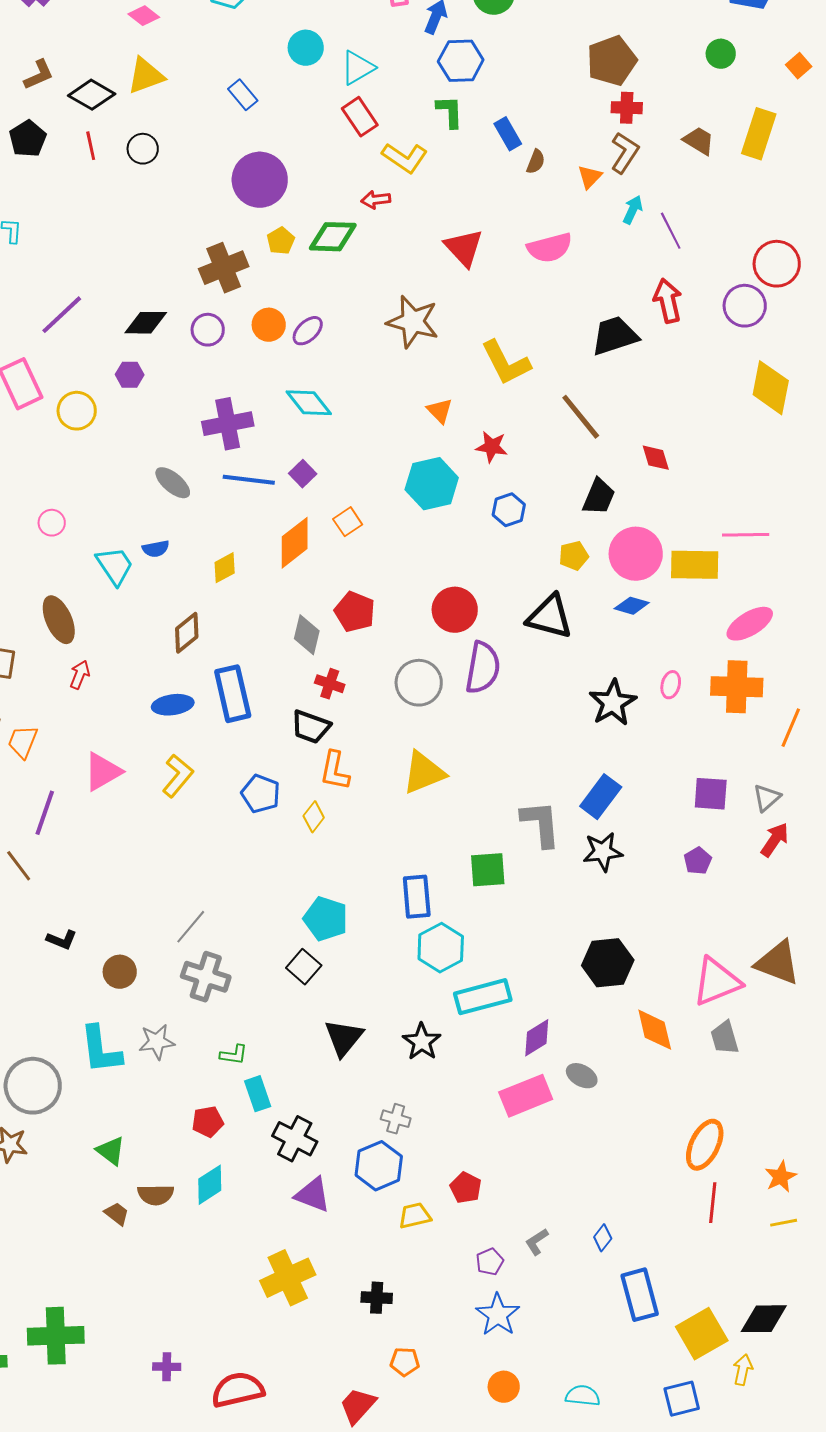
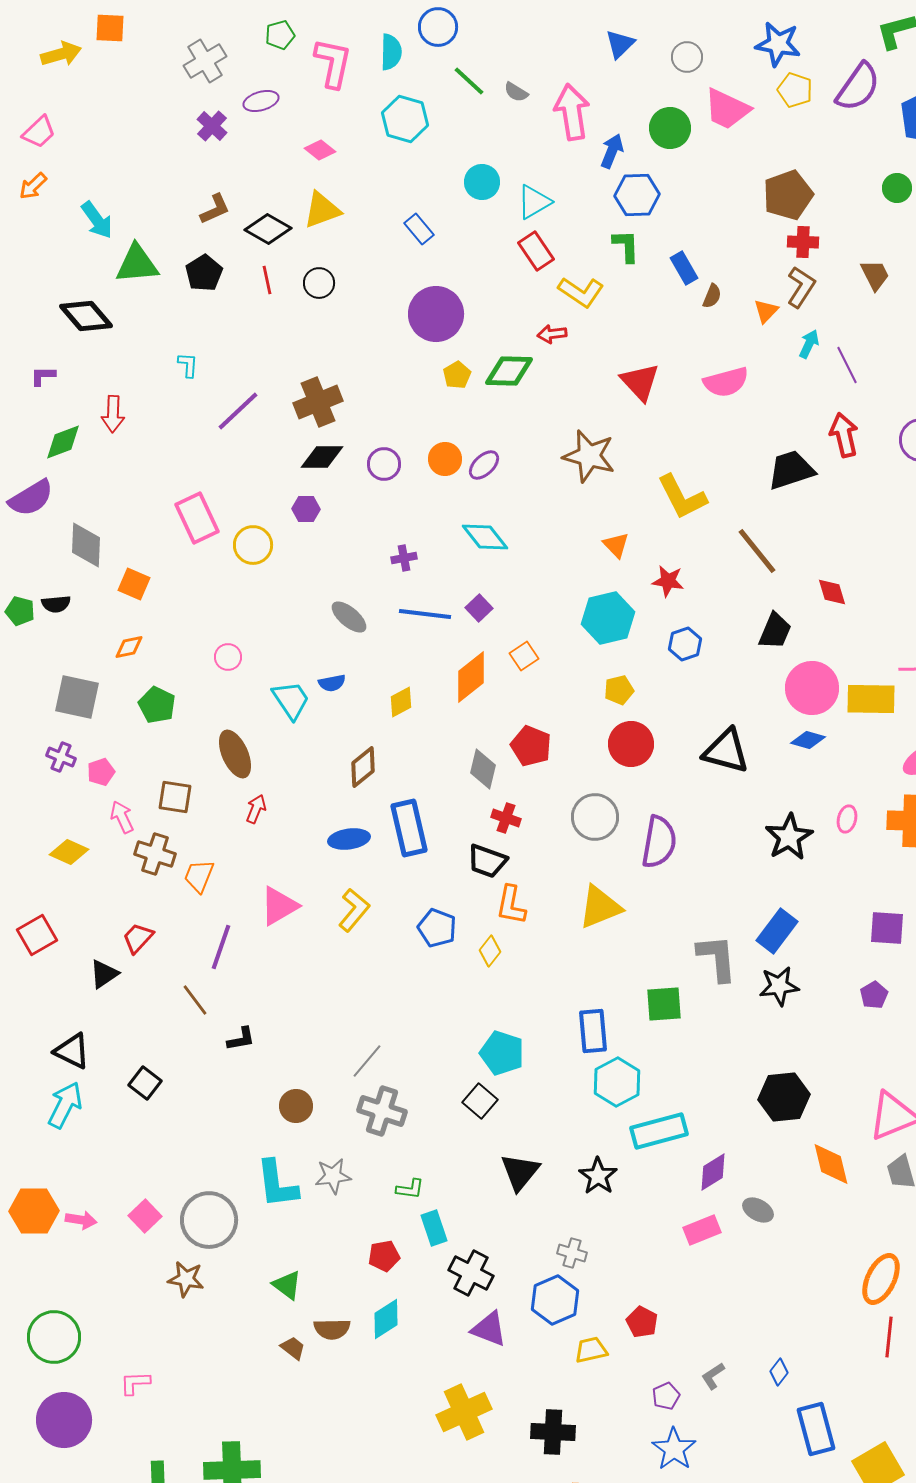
brown trapezoid: (699, 141) -> (875, 275), turned 32
brown cross: (224, 268) -> (318, 402), moved
purple line: (62, 315) -> (238, 411), moved
purple cross: (228, 424) -> (404, 558), size x0.5
yellow pentagon: (574, 556) -> (619, 690), moved
purple semicircle: (483, 668) -> (659, 842), moved
black L-shape: (62, 940) -> (241, 1039), moved, turned -32
pink rectangle: (526, 1096) -> (702, 1230), size x0.7
black cross: (377, 1298) -> (553, 1432), size x1.4

